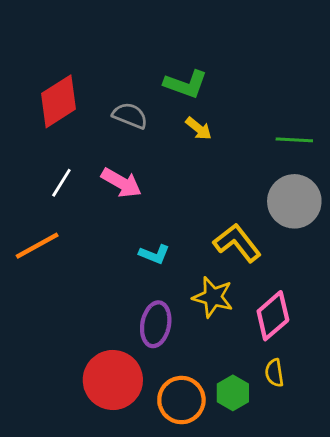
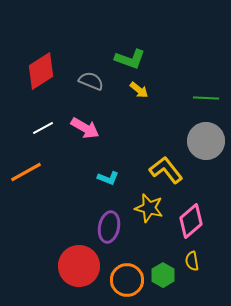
white line: (61, 183) -> (43, 128), turned 30

